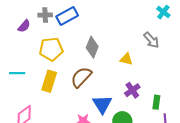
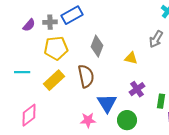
gray cross: (45, 15) -> (50, 22), moved
gray arrow: (151, 40) -> (156, 39), turned 72
brown semicircle: (81, 77) -> (86, 76), turned 125
yellow rectangle: (49, 81) -> (54, 80), turned 30

